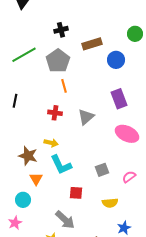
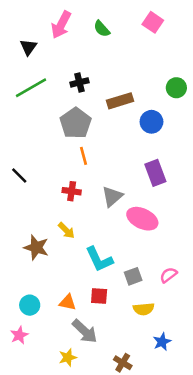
green line: (24, 55) -> (31, 88), moved
black line: (15, 101) -> (19, 175), turned -56
pink ellipse: (127, 134) -> (142, 219), moved
yellow arrow: (51, 143) -> (66, 230), turned 32
cyan L-shape: (61, 165) -> (99, 259), moved
gray square: (102, 170) -> (133, 276), moved
orange triangle: (36, 179) -> (68, 302), moved, turned -48

